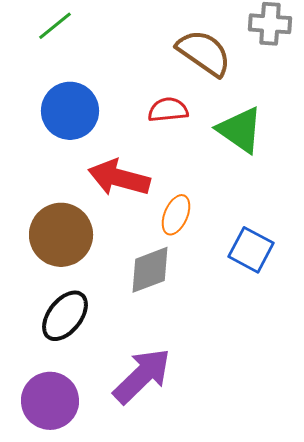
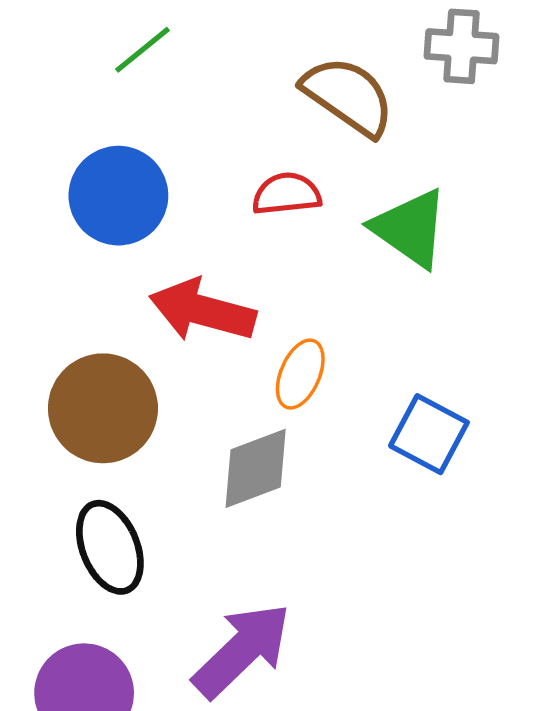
green line: (55, 26) -> (142, 50), moved
black ellipse: (65, 316) -> (110, 547), turned -60

